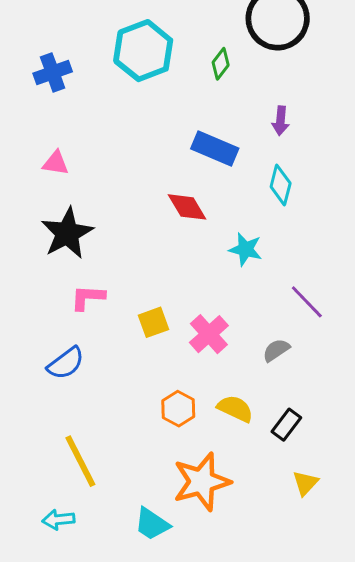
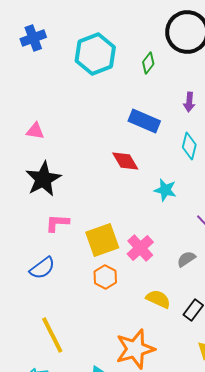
blue cross: (53, 73) -> (33, 38), moved
yellow square: (153, 322) -> (102, 240), size x1.6
orange hexagon: (178, 409) -> (105, 277), moved

